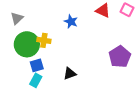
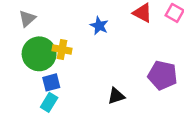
purple pentagon: (120, 57) -> (162, 75), turned -30
black triangle: (70, 73) -> (116, 96), moved

